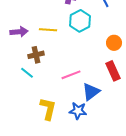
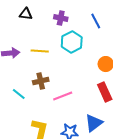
brown cross: (36, 55) -> (41, 81), moved
blue triangle: (91, 92) -> (94, 123), moved

